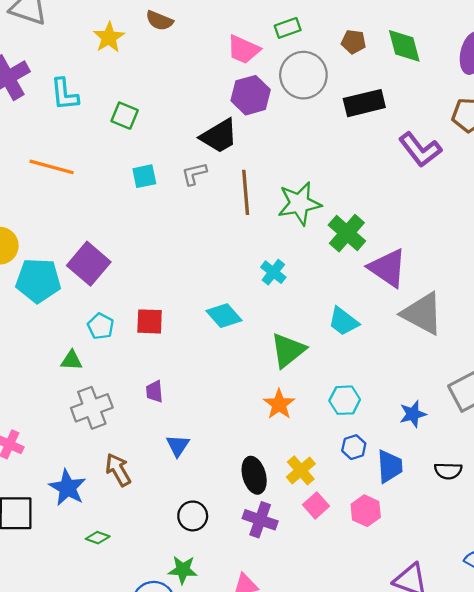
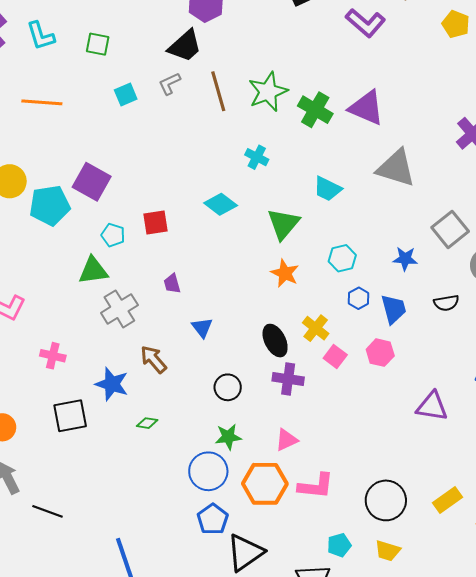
purple triangle: (388, 268) -> (367, 108), moved
green triangle: (72, 360) -> (93, 271), size x1.5
blue star: (413, 414) -> (405, 259), turned 30

